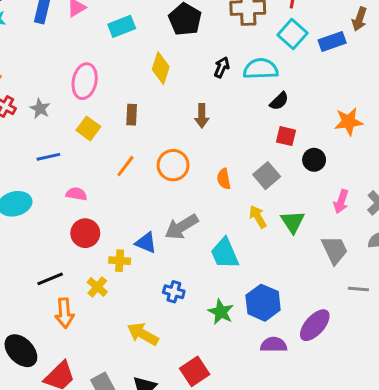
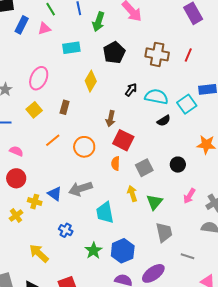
cyan square: (293, 34) -> (187, 104), moved
red square: (286, 136) -> (123, 140), moved, size x1.5
gray trapezoid: (335, 250) -> (164, 232), moved

